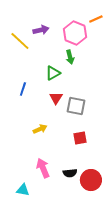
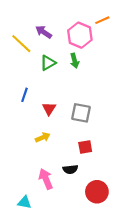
purple arrow: (41, 30) -> (44, 32), turned -133
green triangle: (53, 73) -> (48, 63), moved
red triangle: (56, 98) -> (49, 109), moved
black semicircle: (70, 173) -> (70, 169), moved

